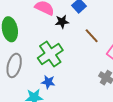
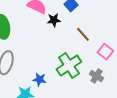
green cross: (50, 54) -> (69, 66), moved

